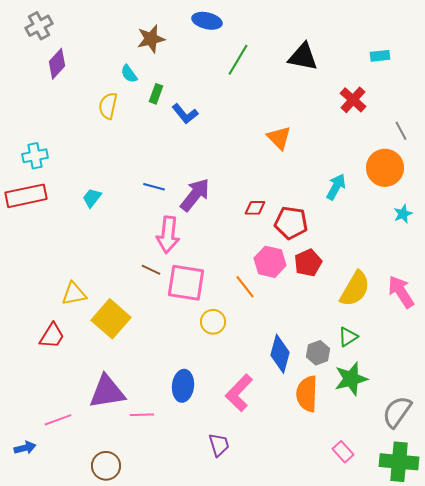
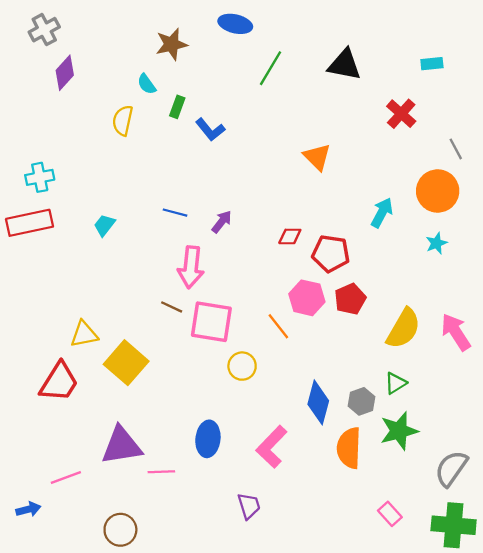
purple arrow: (195, 195) -> (222, 222), size x0.6
cyan star: (403, 214) -> (436, 243), moved
red trapezoid: (52, 336) -> (59, 382), size x1.4

